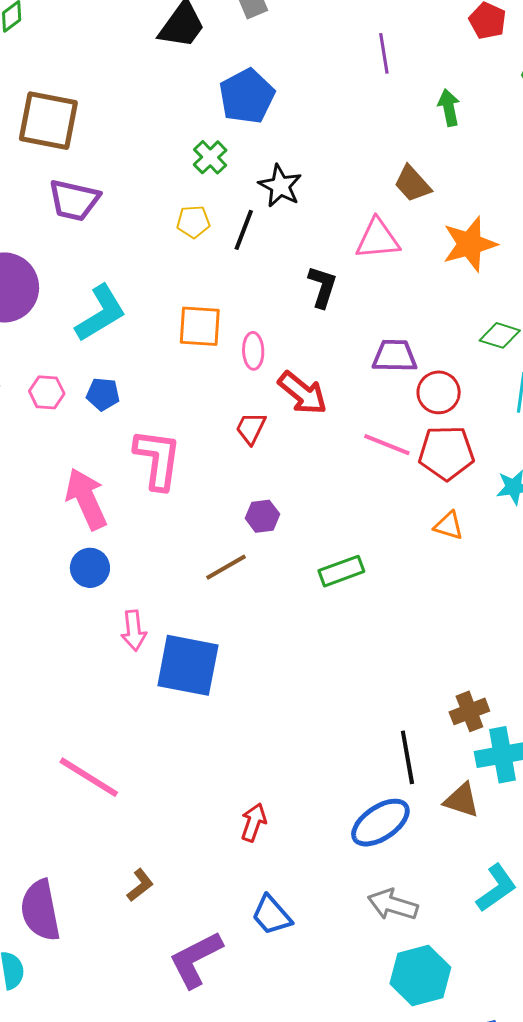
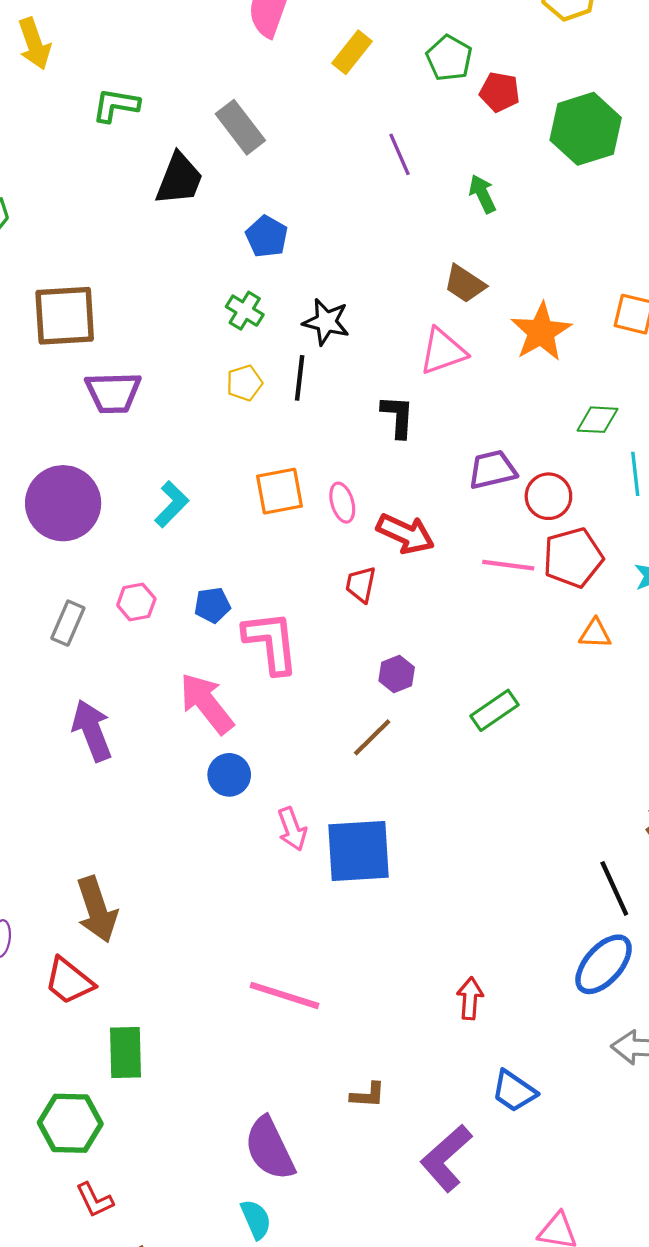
blue pentagon: (247, 96) -> (267, 237), size x0.7
cyan L-shape: (101, 313) -> (172, 504), size x0.7
blue pentagon: (103, 394) -> (212, 605), moved
brown L-shape: (140, 885) -> (368, 1095), turned 56

